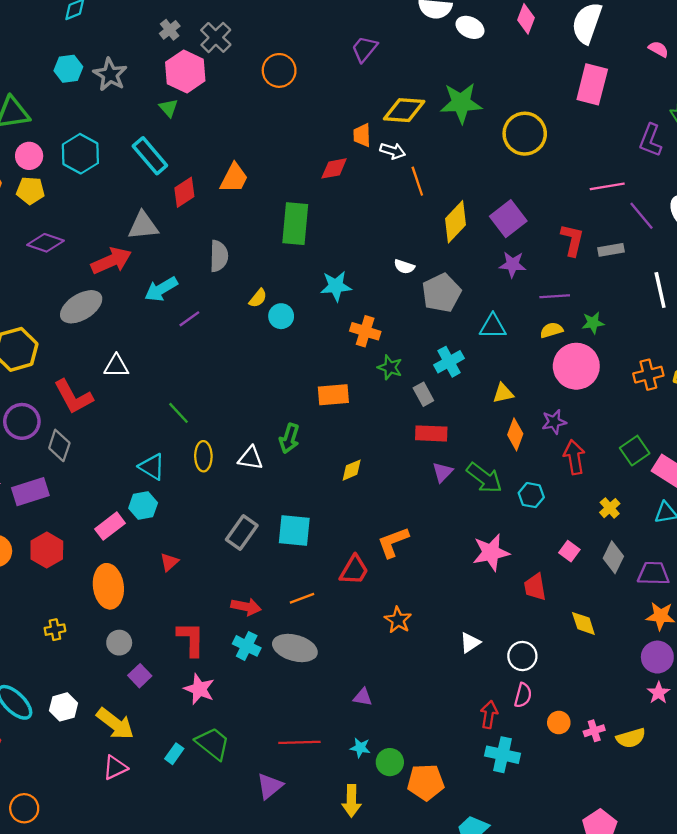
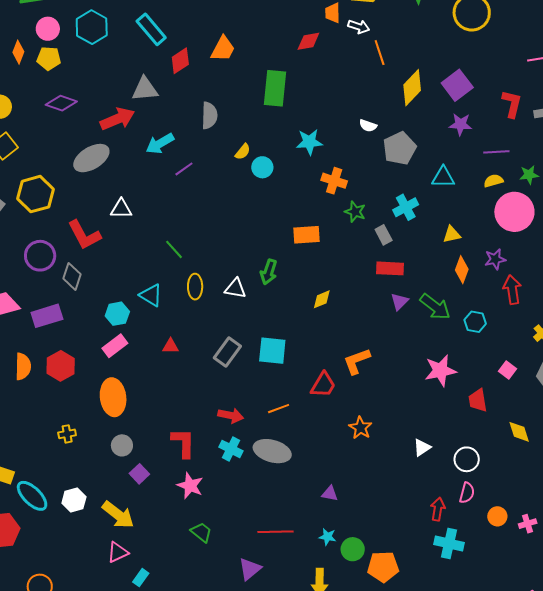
cyan hexagon: (143, 506) -> (117, 314), moved
red triangle: (169, 562) -> (171, 346), moved, turned 42
green trapezoid: (213, 743) -> (201, 532), size x0.7
cyan rectangle: (174, 754) -> (141, 578), moved

